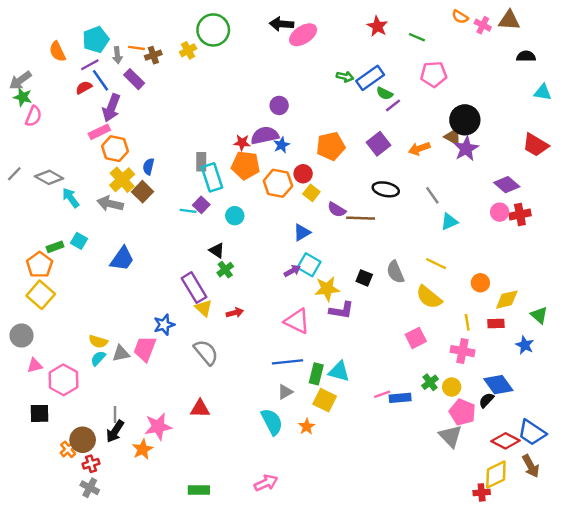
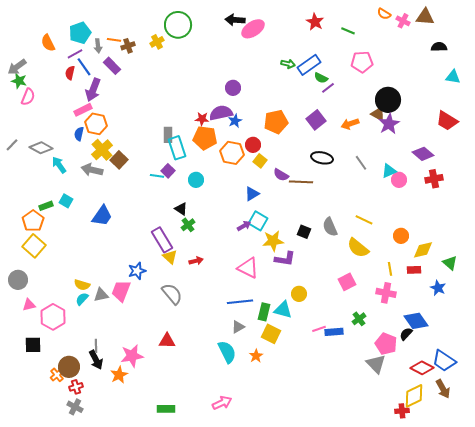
red semicircle: (84, 87) -> (70, 73), turned -48
blue semicircle: (149, 167) -> (79, 134), moved
pink circle: (500, 212) -> (399, 180), moved
cyan triangle: (449, 222) -> (389, 171), moved
yellow circle: (452, 387) -> (299, 294), moved
black arrow: (115, 431) -> (96, 360), turned -60

